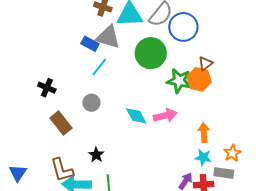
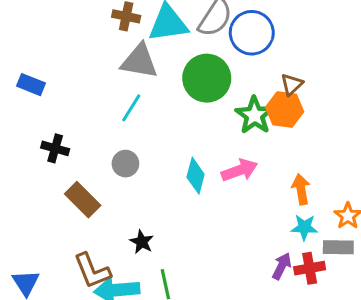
blue rectangle: (90, 44) -> (31, 85), moved
green star: (179, 81) -> (255, 115), turned 30
cyan diamond: (136, 116) -> (196, 176), turned 50

